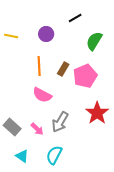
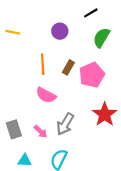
black line: (75, 18) -> (91, 13), moved
purple circle: (46, 34) -> (60, 31), moved
gray rectangle: (12, 127) -> (14, 129), turned 30
cyan triangle: (22, 156) -> (25, 160), turned -32

